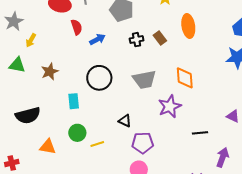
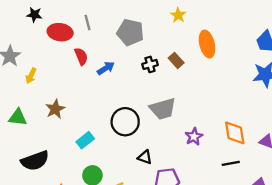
green triangle: (17, 65) -> (18, 117), moved
black circle: (99, 78) -> (125, 122), moved
orange diamond: (185, 78) -> (235, 133), moved
cyan rectangle: (74, 101) -> (85, 140), turned 63
purple star: (170, 106) -> (194, 137), size x0.7

